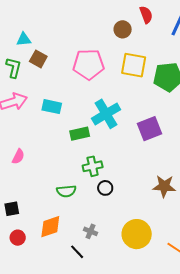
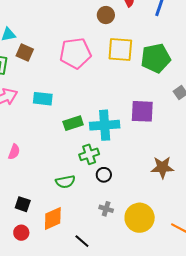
cyan cross: (106, 114) -> (105, 125), moved, turned 32
purple square: (149, 129) -> (142, 111), turned 30
black square: (12, 209) -> (23, 204), moved, turned 35
gray cross: (91, 231) -> (106, 209), moved

